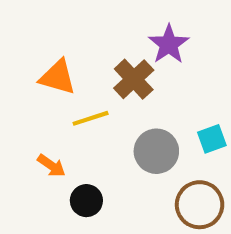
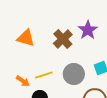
purple star: (169, 44) -> (88, 30), moved
yellow line: (91, 118) -> (44, 75), moved

